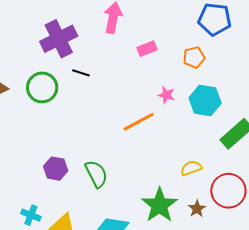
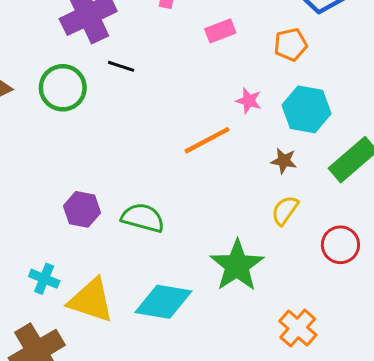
yellow semicircle: (191, 168) -> (285, 210), turned -35
green semicircle: (96, 174) -> (143, 218), turned -48
red circle: (228, 191) -> (340, 245), size x0.7
brown star: (197, 209) -> (284, 161), moved, turned -30

